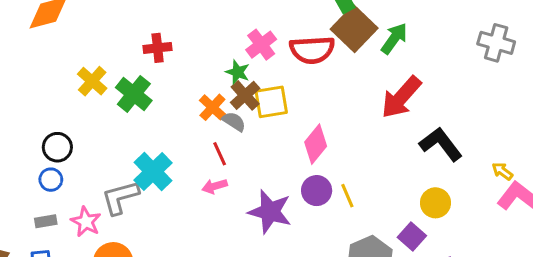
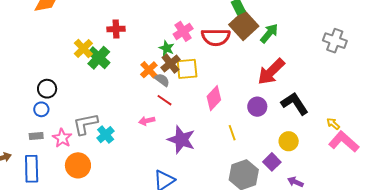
yellow cross: (92, 81) -> (83, 48), moved
red line: (220, 154) -> (164, 100), moved, turned -35
cyan cross: (153, 172) -> (106, 135), moved, size x0.7
purple circle: (317, 191) -> (257, 107), moved

